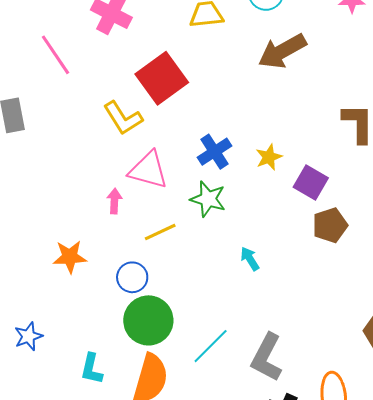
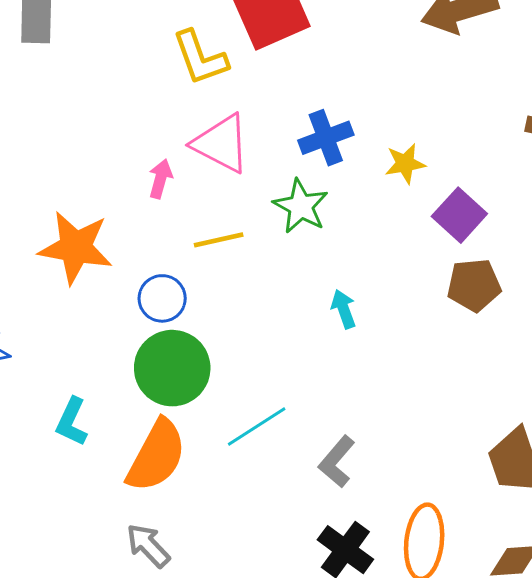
orange star: (70, 257) -> (76, 247), size x1.4
gray L-shape: (267, 357) -> (337, 462), size x0.7

